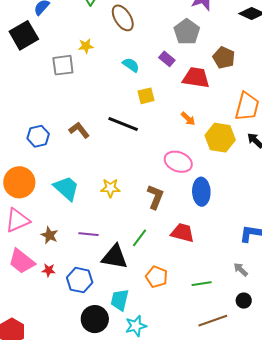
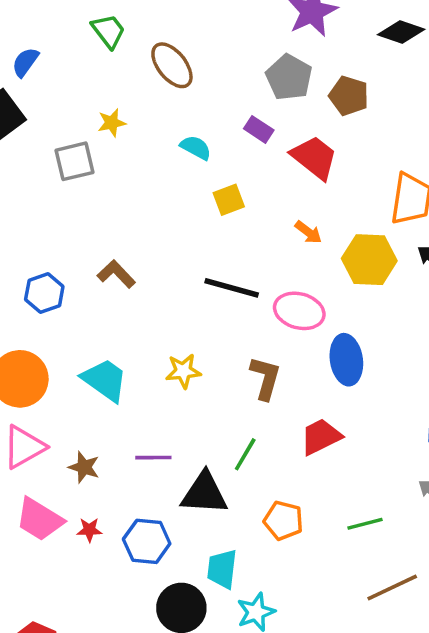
brown pentagon: (224, 58) -> (349, 96), moved
red trapezoid: (196, 78) -> (314, 157), turned 36
black line: (123, 124) -> (232, 288), moved
red trapezoid: (182, 233) -> (321, 437), turned -35

